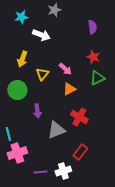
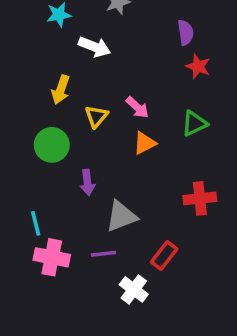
red star: (93, 57) -> (198, 66), moved
red cross: (79, 117) -> (200, 198), moved, turned -36
pink cross: (17, 153) -> (52, 257), turned 30
white cross: (63, 171) -> (134, 289), turned -35
purple line: (40, 172) -> (103, 254), moved

